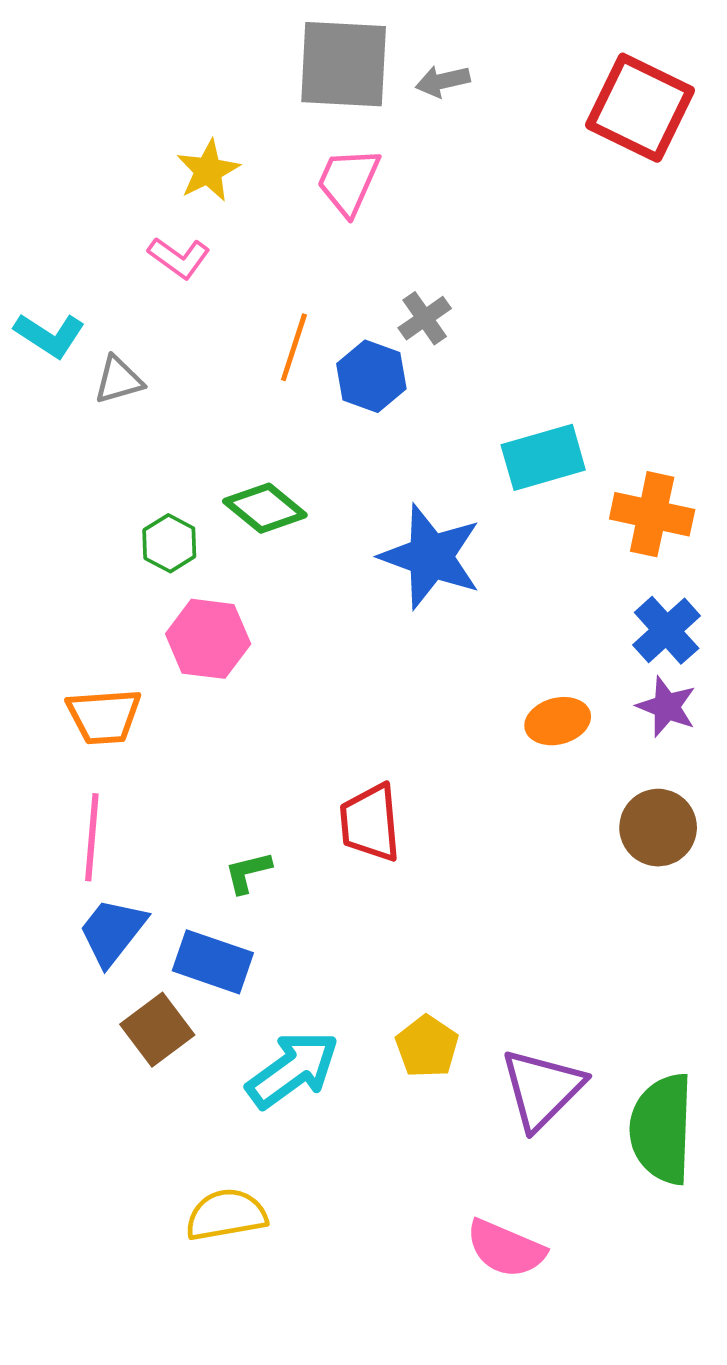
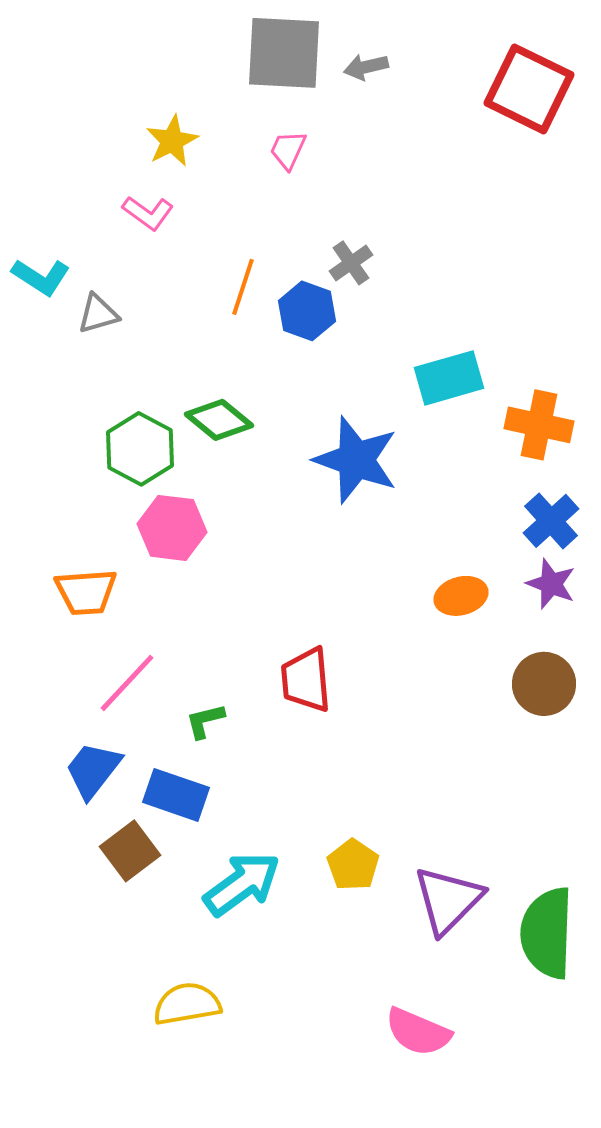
pink trapezoid: (348, 181) -> (288, 150), size x0.7
green hexagon: (169, 543) -> (140, 449), size x1.5
pink line: (92, 837) -> (127, 683), moved, turned 38

